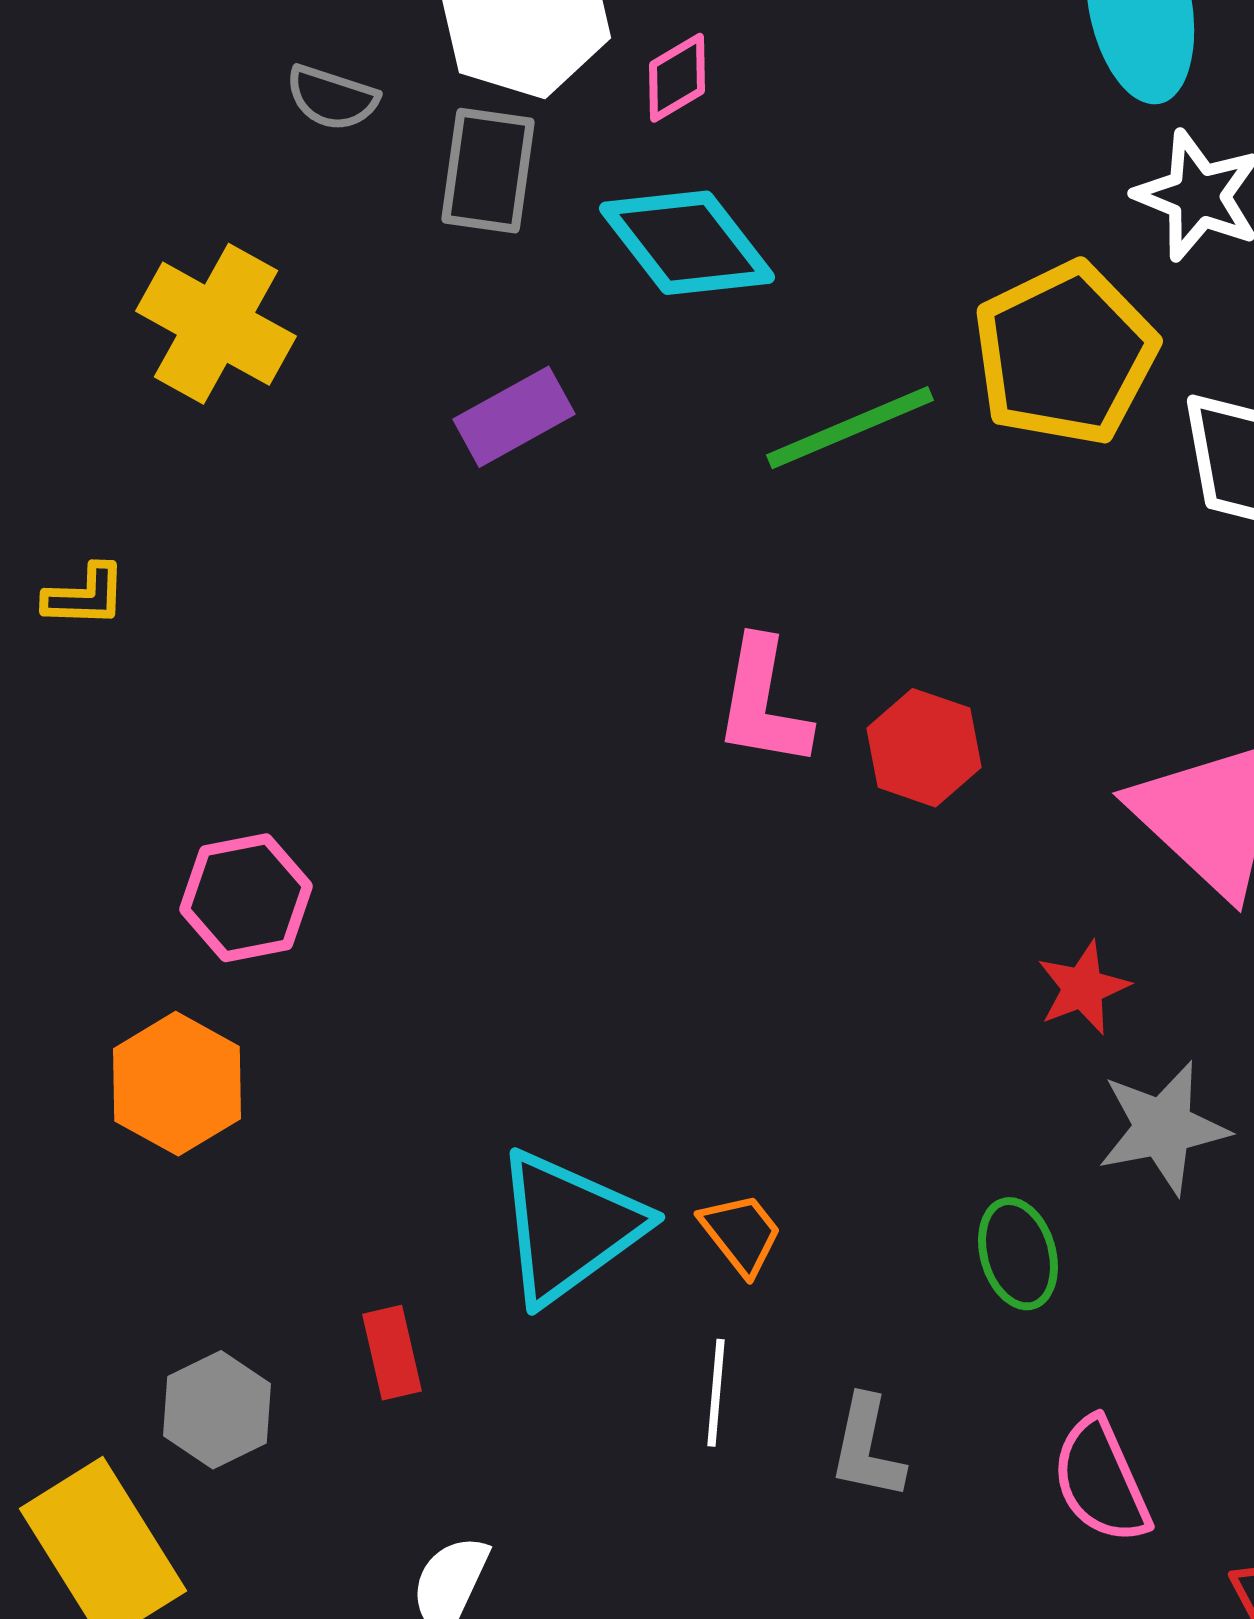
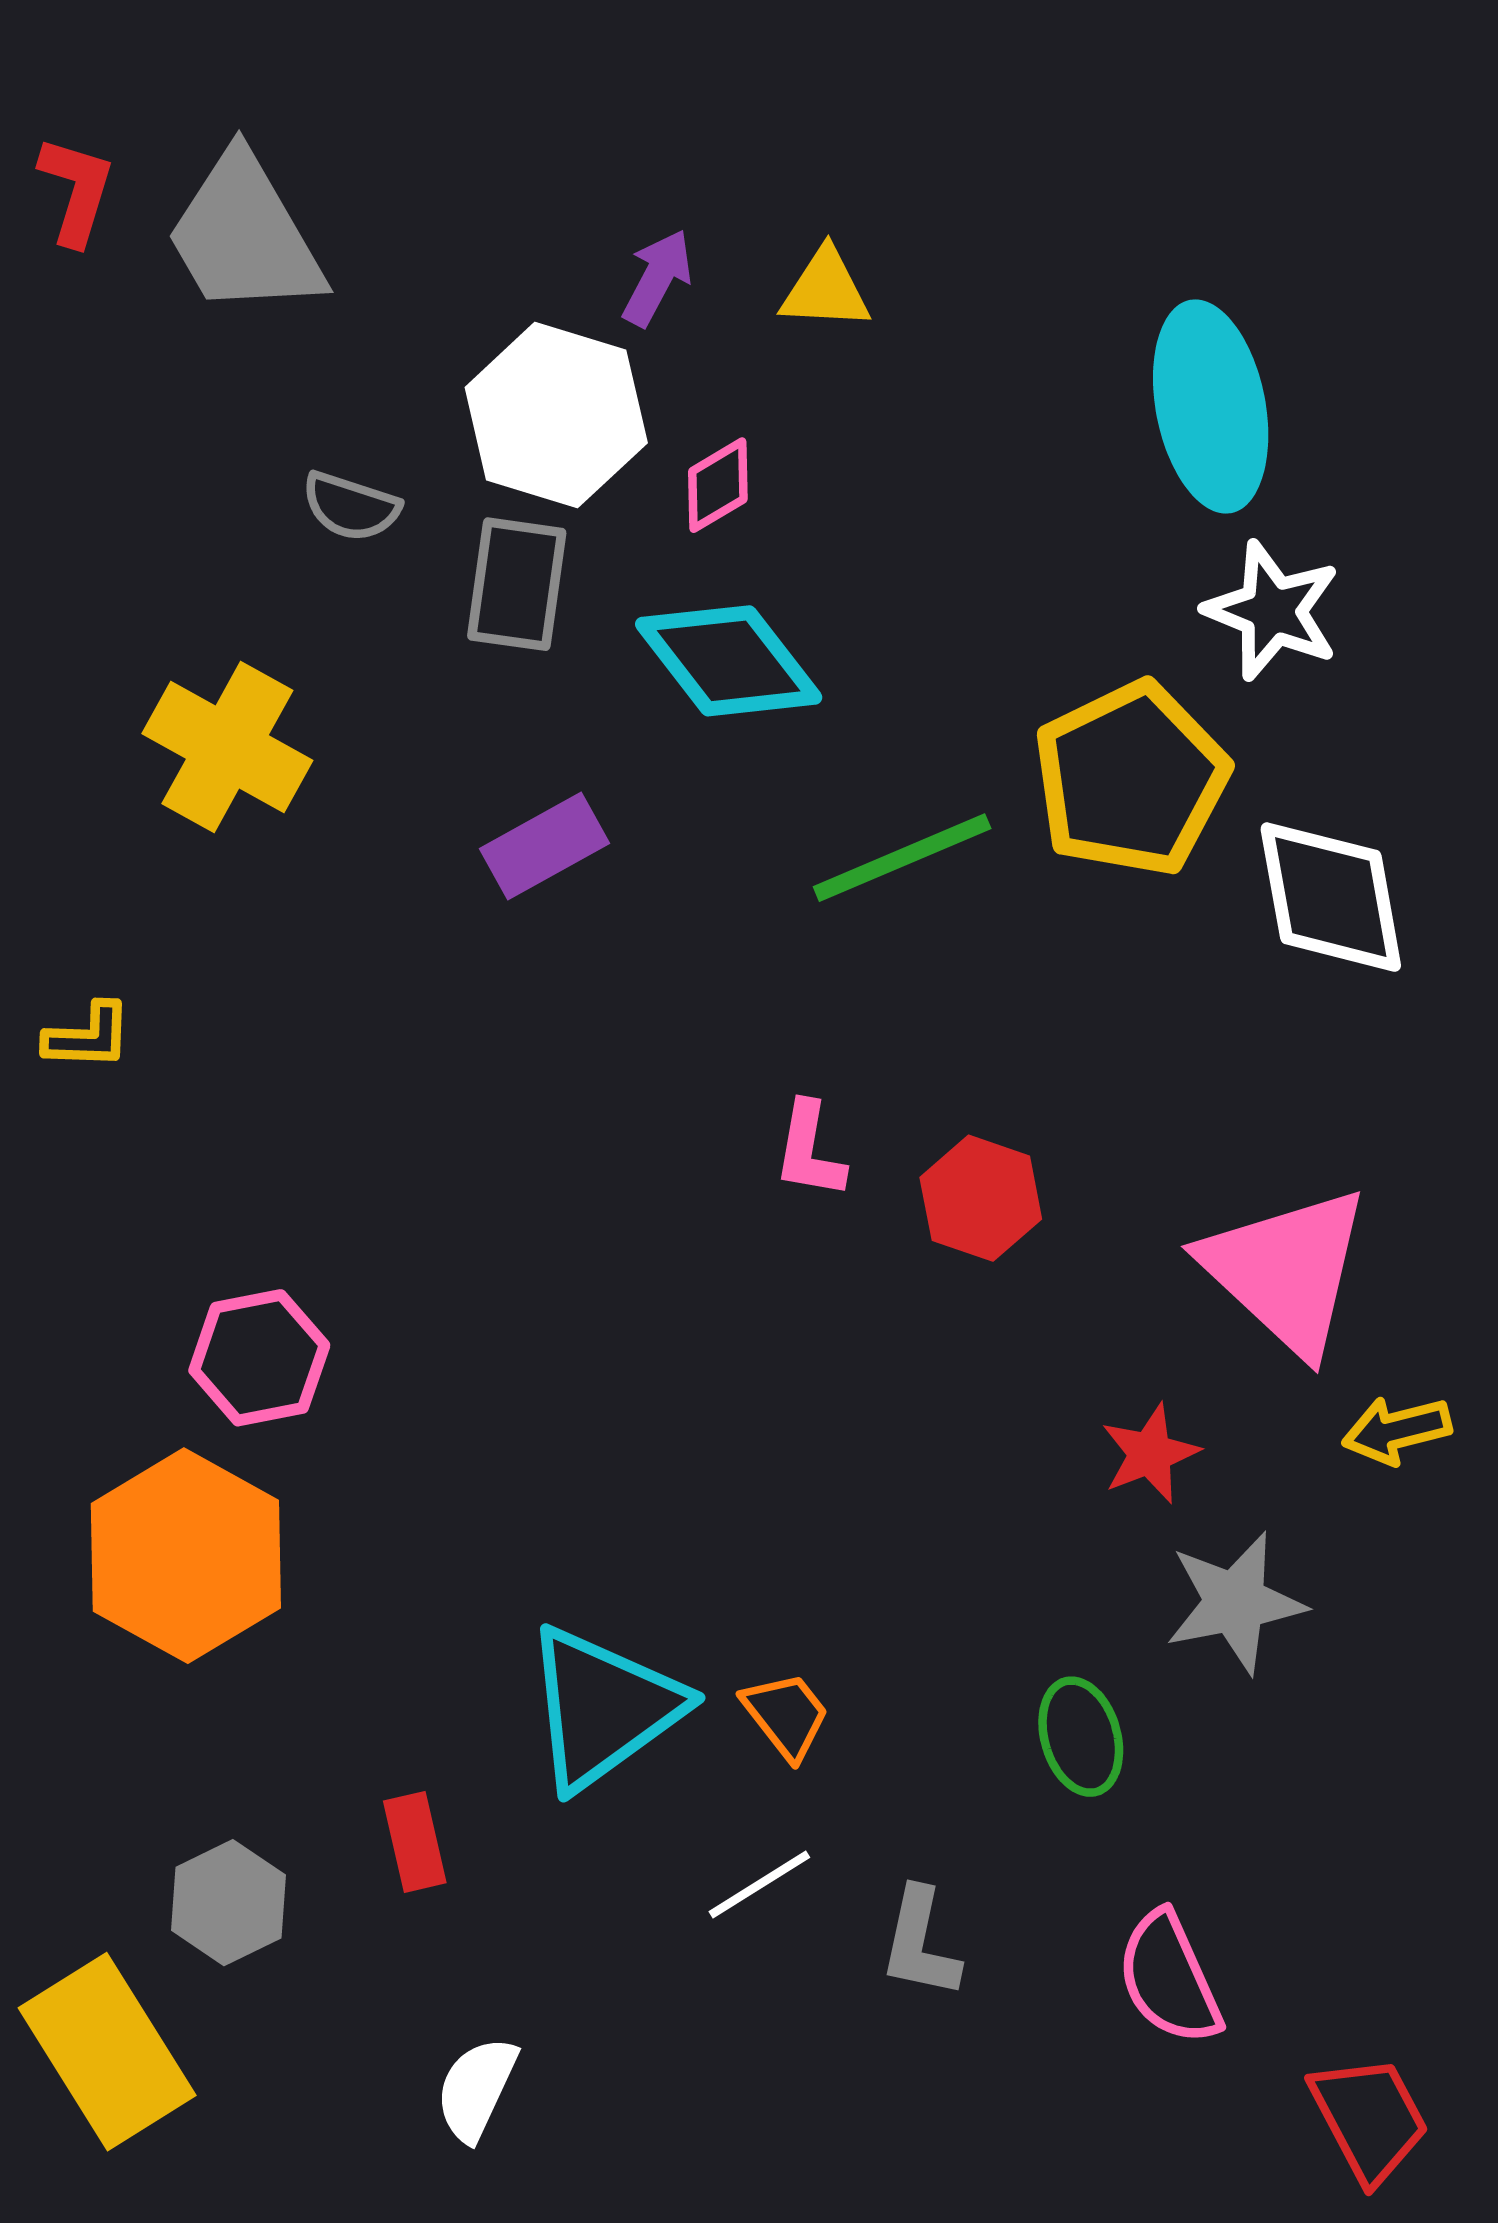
pink L-shape: (763, 703) -> (809, 1150), size x0.7
orange hexagon: (177, 1084) -> (186, 1556), size x1.4
white line: (716, 1393) -> (759, 1885), turned 53

